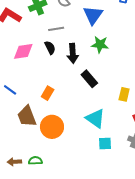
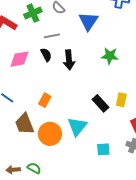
green star: (100, 45) -> (110, 56), moved
black rectangle: (89, 79) -> (101, 103), moved
cyan triangle: (95, 118) -> (77, 126), moved, turned 35
green semicircle: (35, 161) -> (34, 168), turned 32

